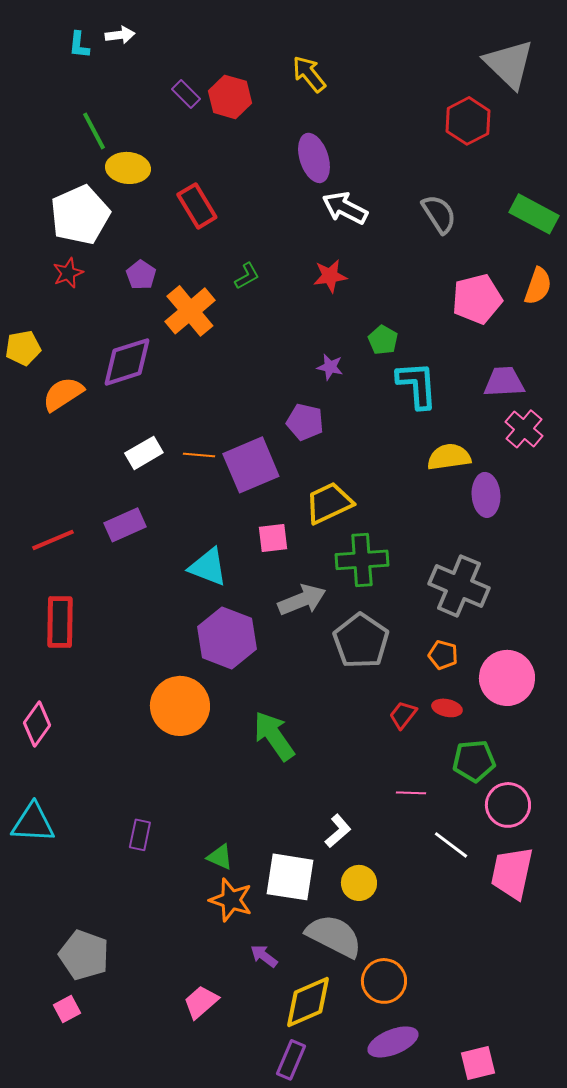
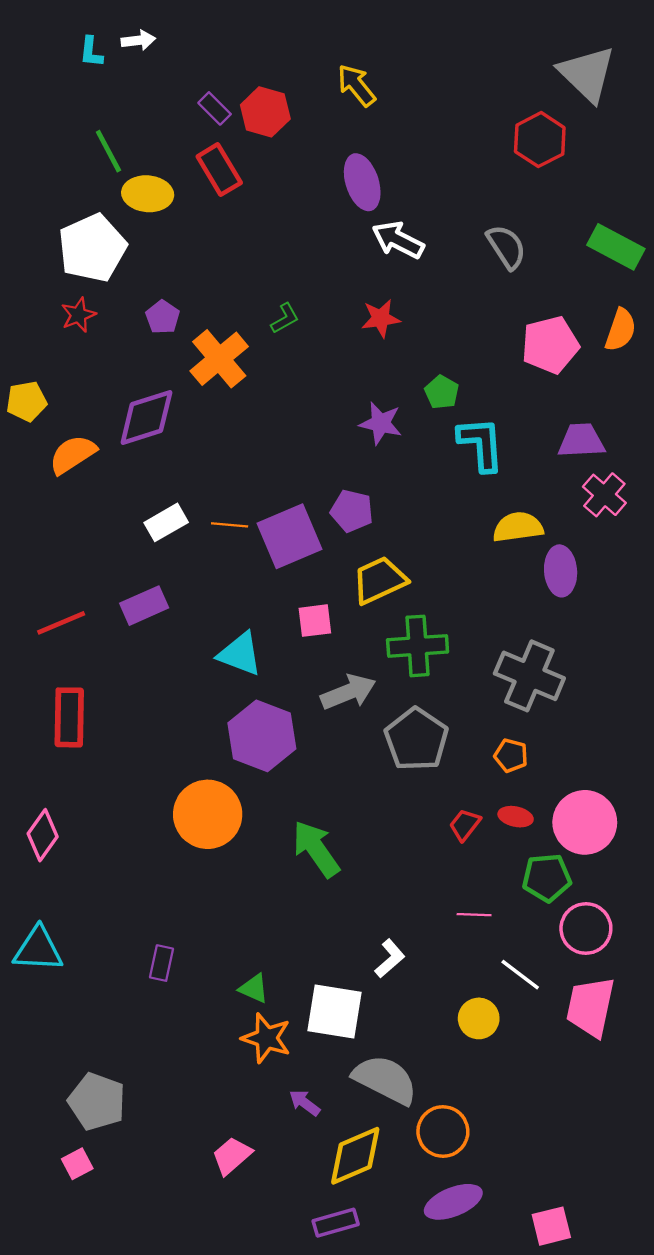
red rectangle: (197, 206) -> (219, 170), moved
purple star: (330, 367) -> (381, 423), size x1.4
purple pentagon: (305, 422) -> (352, 511), moved
pink circle: (507, 678) -> (585, 822), moved
yellow circle: (359, 883) -> (479, 1018), moved
purple rectangle: (291, 1060) -> (336, 1223), turned 51

